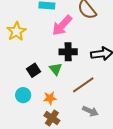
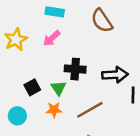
pink arrow: (62, 25) -> (52, 38), moved, size x0.7
orange star: (50, 98) -> (54, 110), moved

